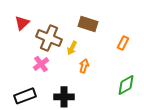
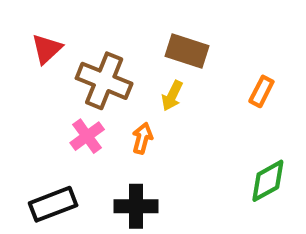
yellow arrow: (72, 48) -> (172, 96), moved
orange arrow: (84, 66) -> (142, 138), moved

